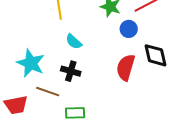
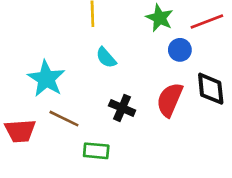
black cross: (71, 71) -> (122, 108), moved

